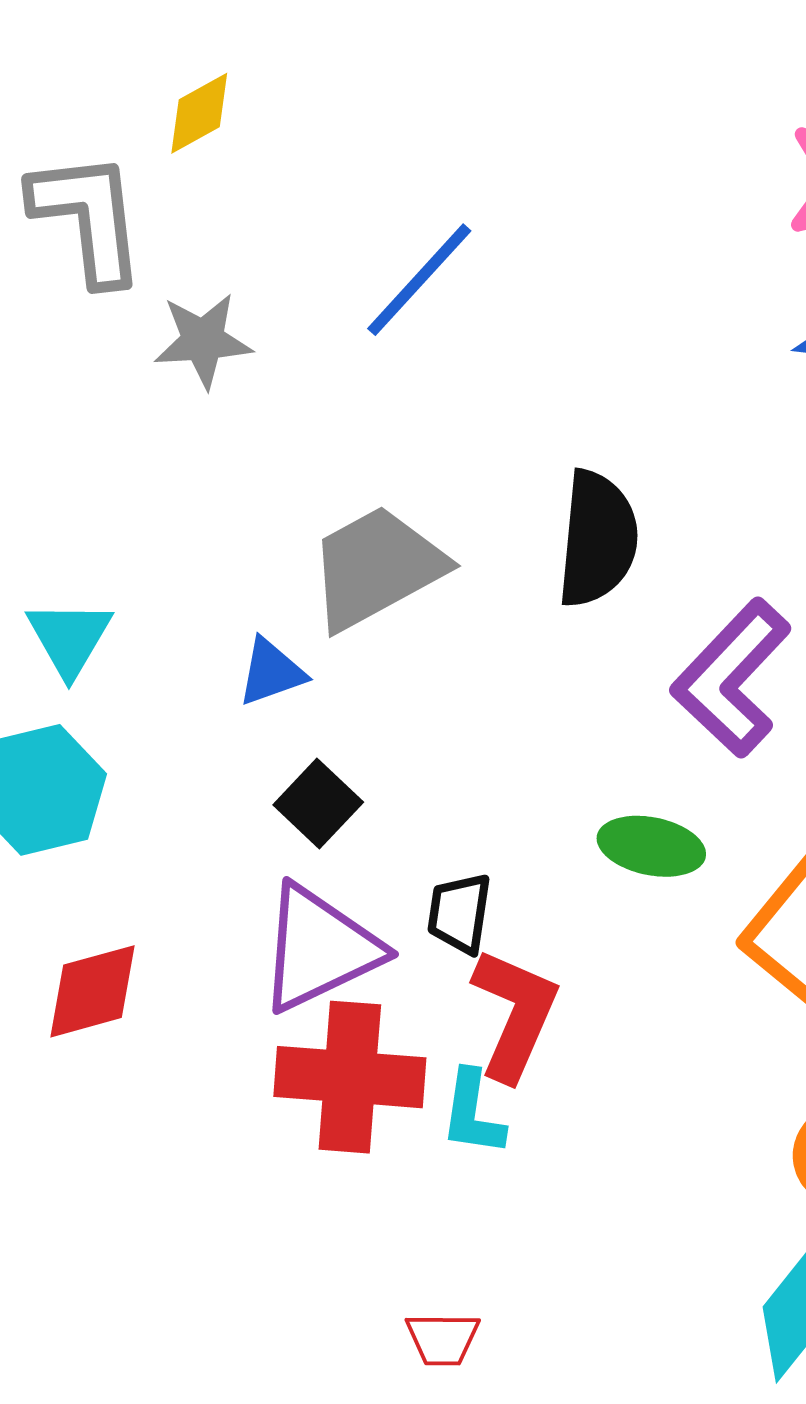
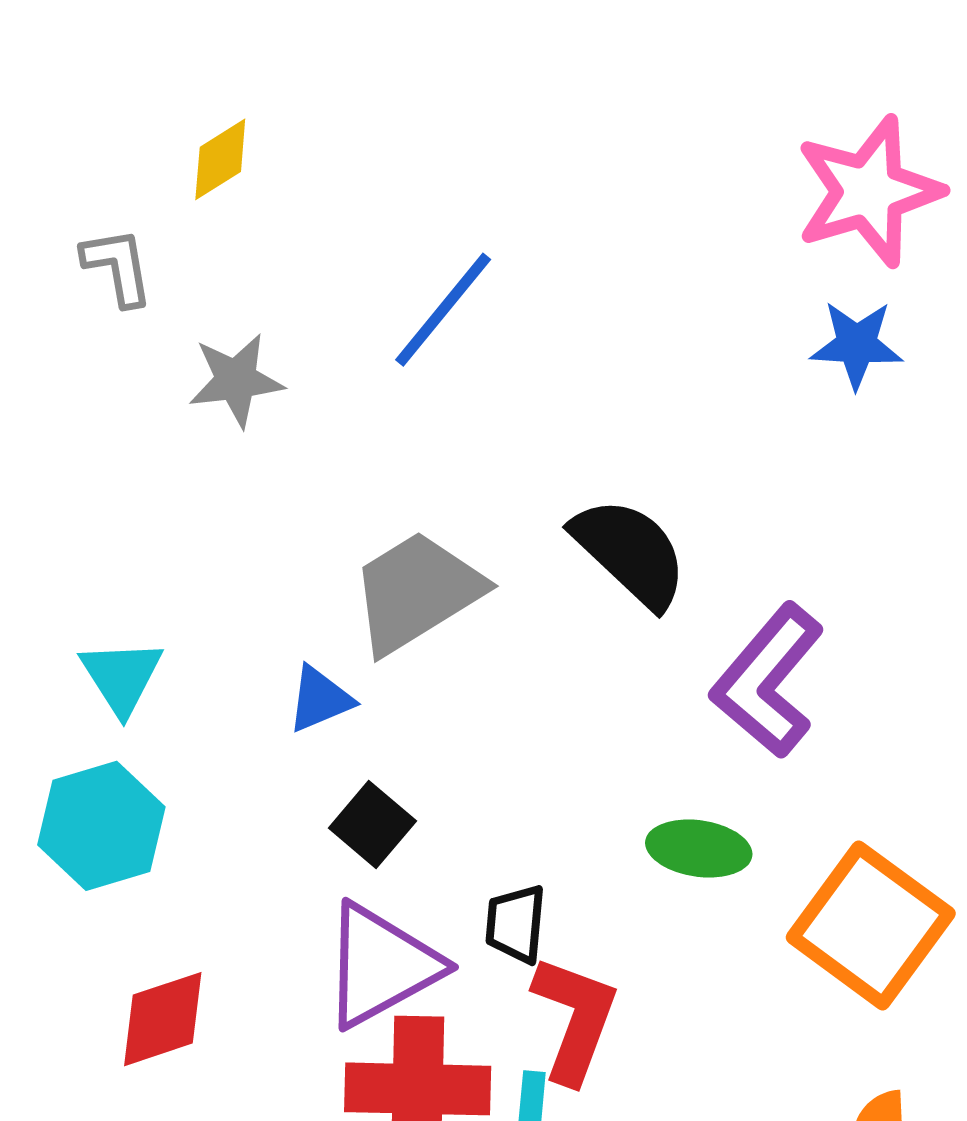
gray L-shape: (88, 217) -> (118, 267), size x0.6
black semicircle: (597, 539) -> (630, 552), turned -49

